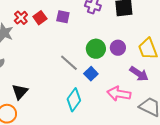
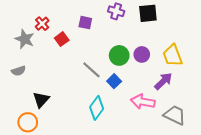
red square: (40, 18) -> (62, 39), moved
purple arrow: (139, 74) -> (163, 81), turned -78

